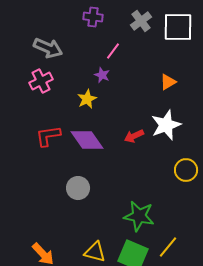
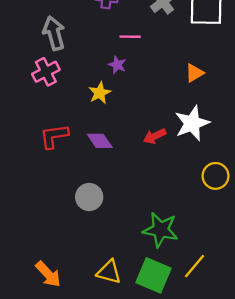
gray arrow: (48, 48) -> (54, 33), turned -128
pink line: (113, 51) -> (130, 37), turned 54
purple diamond: (87, 140) -> (100, 141), size x0.7

